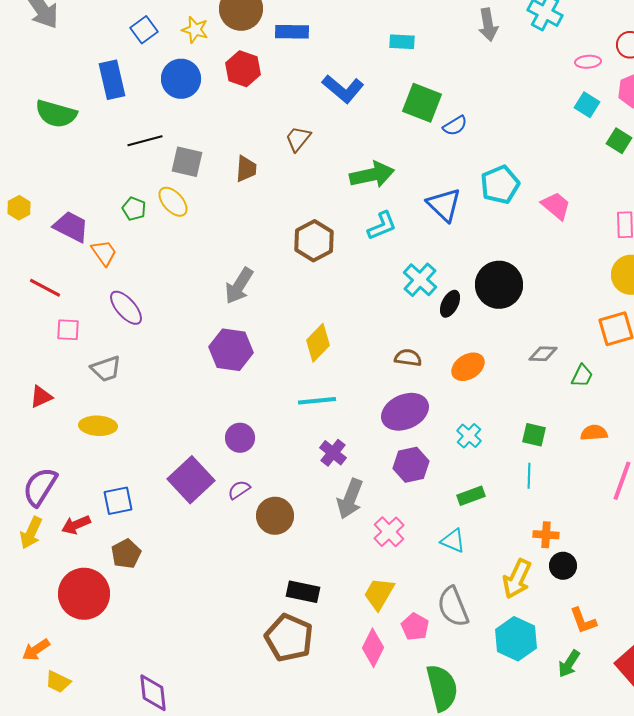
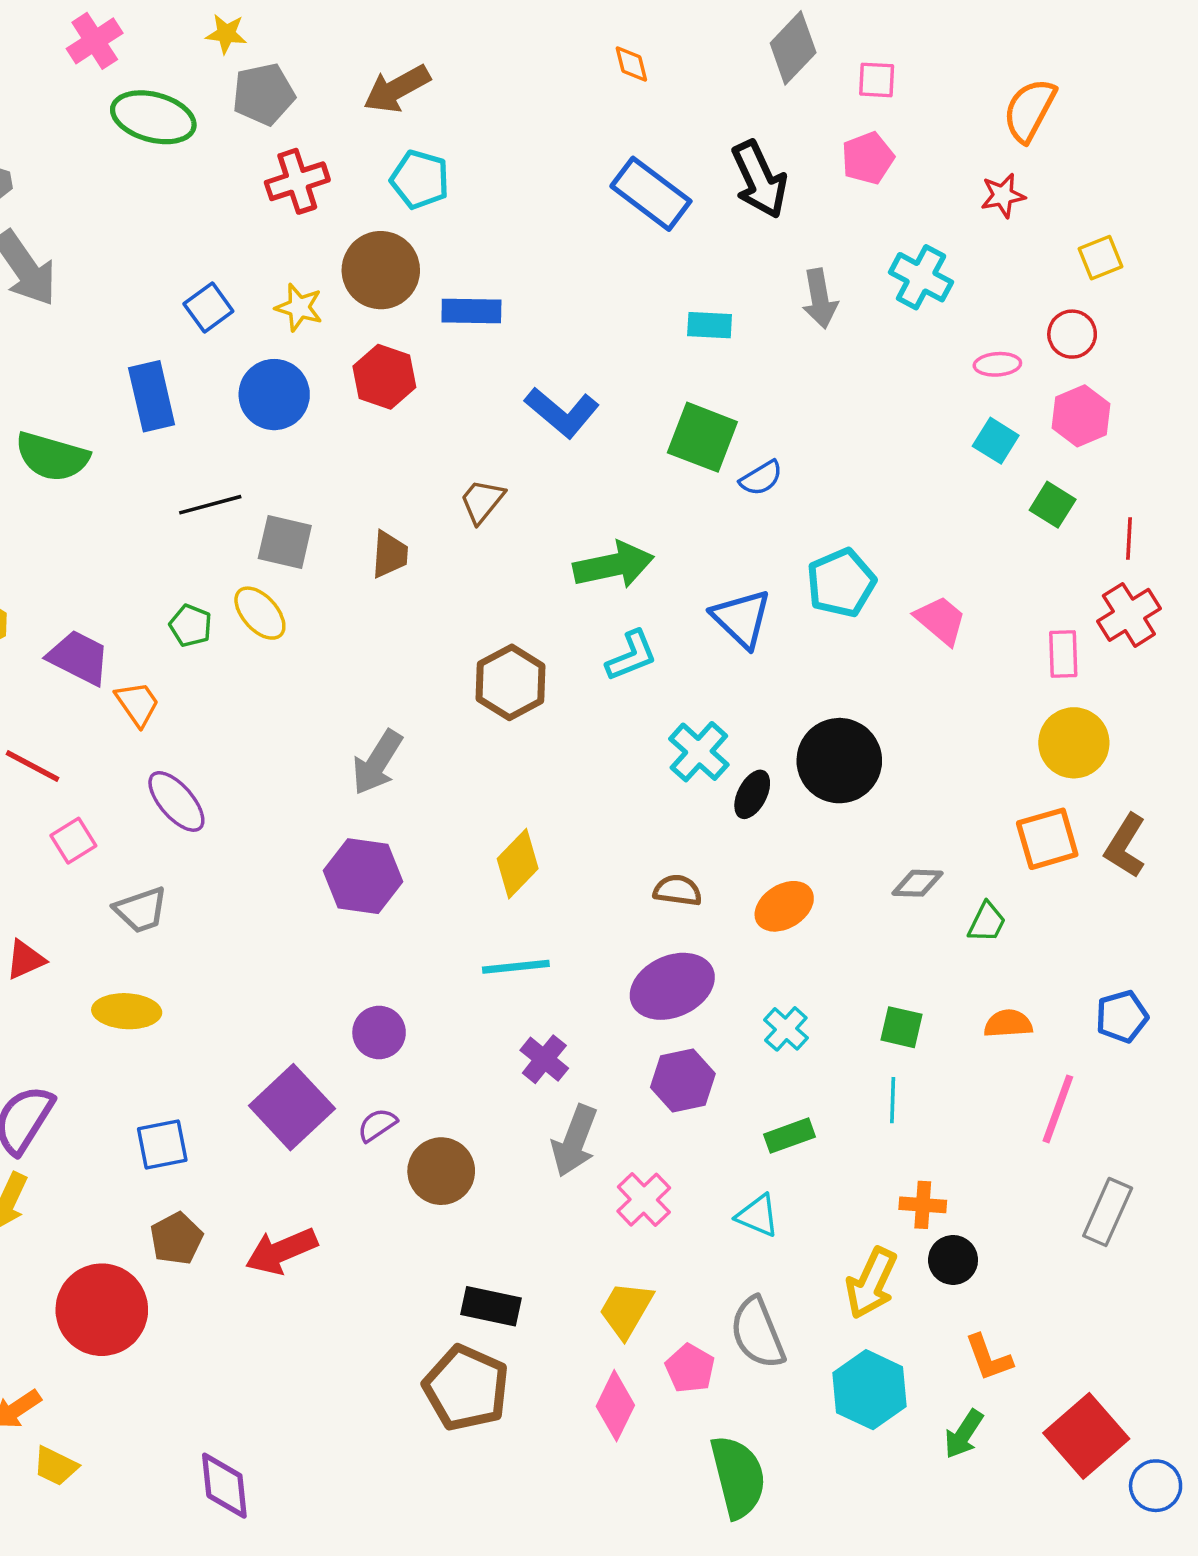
cyan rectangle: (402, 42) -> (710, 325), moved
pink square: (68, 330) -> (73, 841), turned -35
red arrow: (76, 525) -> (281, 1251), moved, size x1.4

